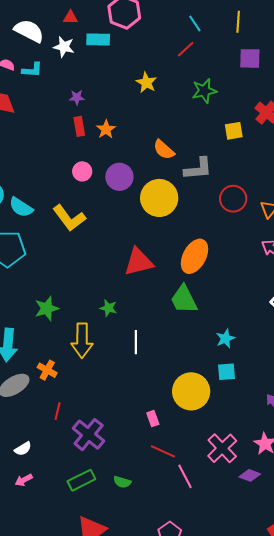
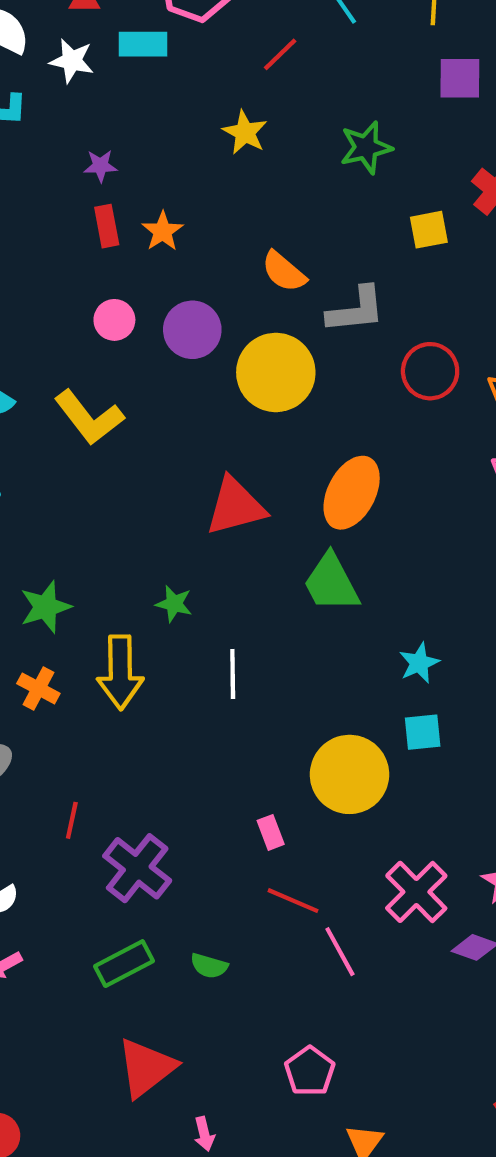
red line: (186, 49) -> (280, 54), moved
orange cross: (47, 370) -> (38, 689), moved

